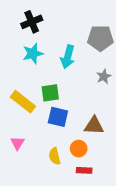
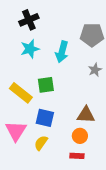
blue square: (58, 117) -> (45, 118), moved
pink triangle: (17, 143) -> (16, 131), size x1.6
orange circle: (79, 149) -> (80, 136), moved
yellow semicircle: (55, 156) -> (41, 143), moved, turned 49

